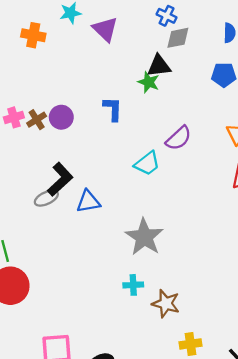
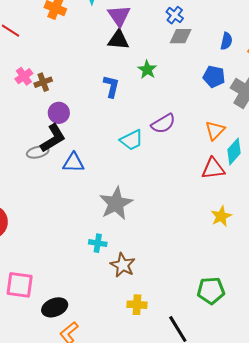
black triangle: (159, 66) -> (118, 40), moved
pink cross: (14, 117) -> (24, 76), turned -30
purple circle: (61, 117) -> (59, 113), moved

